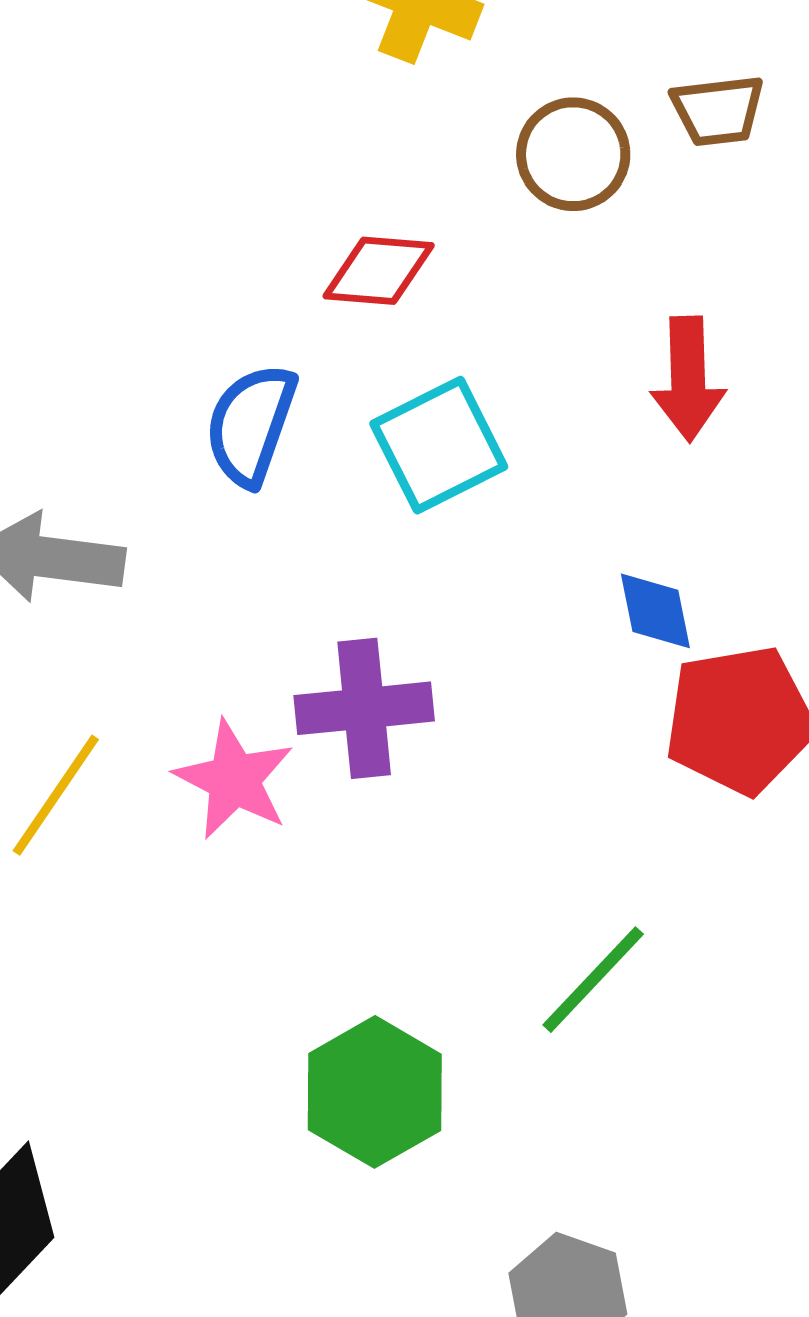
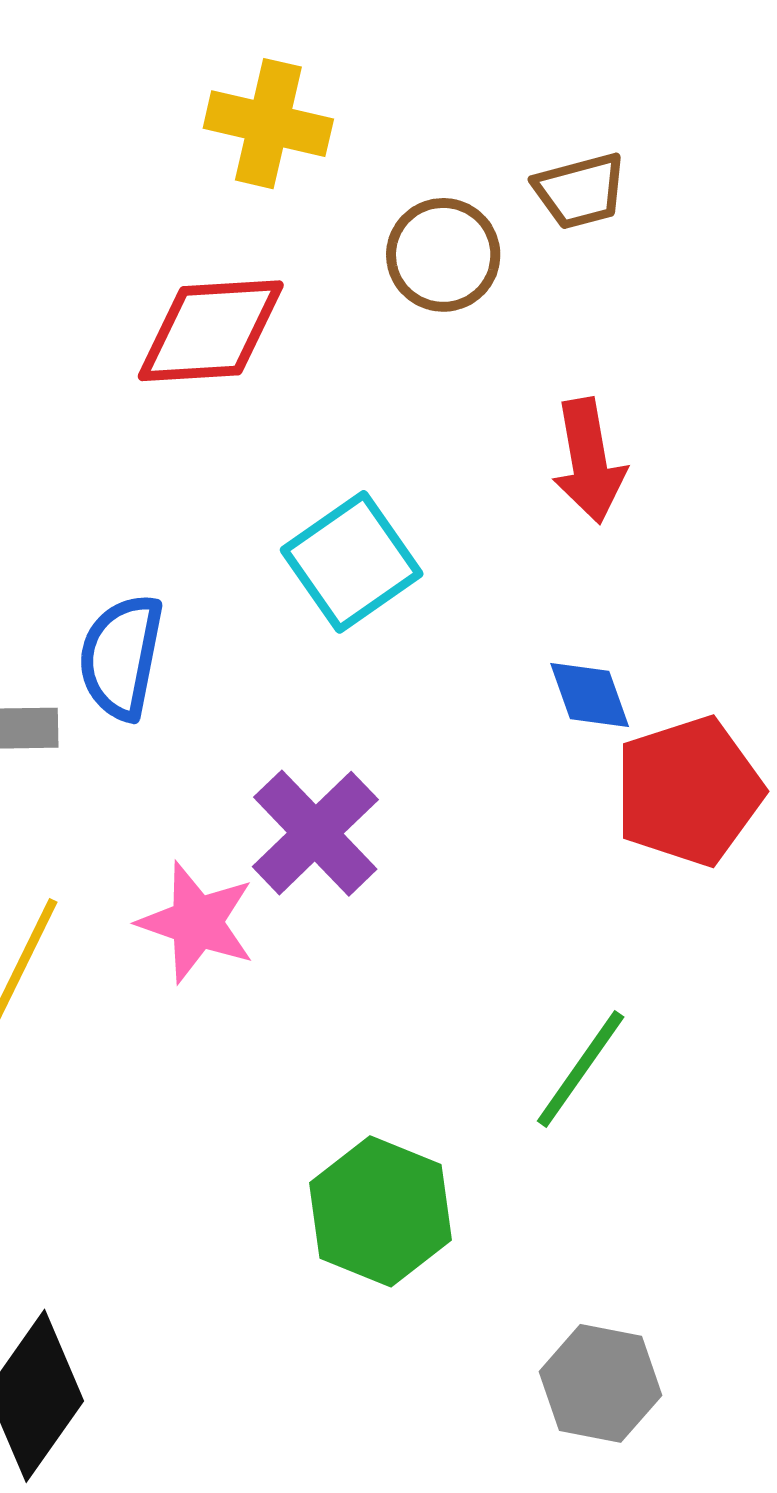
red diamond: (379, 271) -> (211, 331), moved, size x1.4
blue semicircle: (251, 425) -> (121, 657), moved
purple cross: (364, 708) -> (315, 833), turned -30

